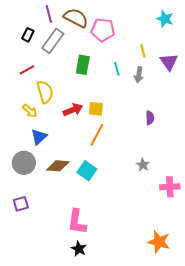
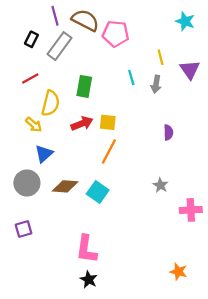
green rectangle: (83, 65) -> (84, 86), moved
yellow semicircle: (45, 92) -> (51, 103), turned 30
orange star: (159, 242) -> (178, 272), size x0.7

